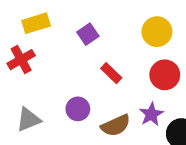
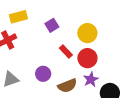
yellow circle: (157, 32) -> (87, 33), moved
red circle: (165, 75) -> (87, 58), moved

